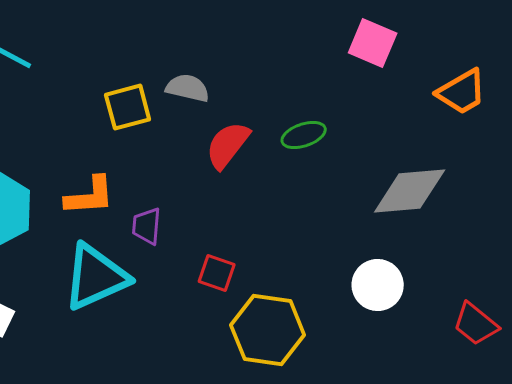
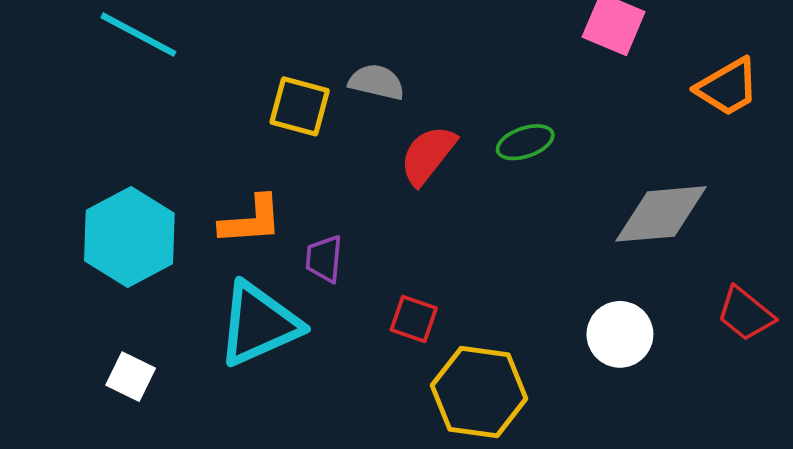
yellow square: (128, 107) -> (300, 106), turned 30
red trapezoid: (476, 324) -> (745, 314), moved

